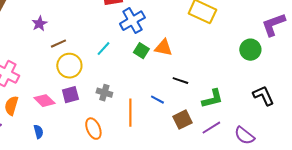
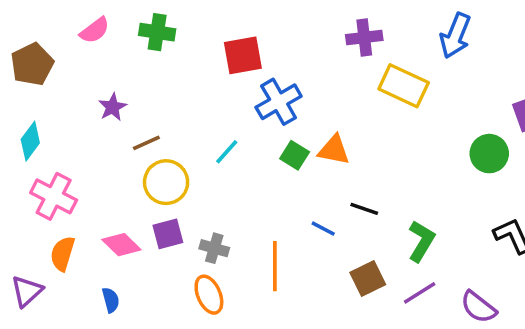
gray cross: (104, 93) -> (214, 248), moved
green L-shape: (212, 99) -> (421, 241), turned -45
blue line: (157, 100) -> (323, 229), moved

